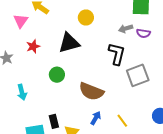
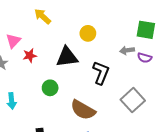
pink triangle: (21, 21) -> (13, 41), moved
black L-shape: (117, 54) -> (101, 73), moved
gray square: (138, 75) -> (133, 100), turned -30

